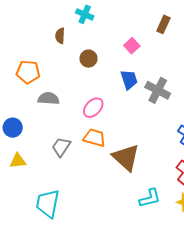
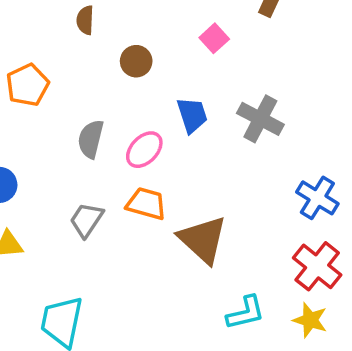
orange pentagon: (28, 72) -> (27, 85), turned -30
blue trapezoid: (129, 80) -> (192, 115), moved
gray semicircle: (48, 98) -> (91, 139), moved, turned -80

